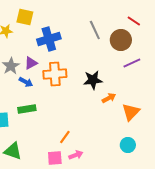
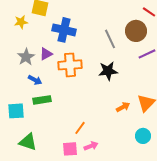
gray line: (95, 30) -> (110, 39), moved
blue cross: (49, 39) -> (64, 30), turned 30
blue arrow: (26, 82) -> (35, 80), moved
orange arrow: (109, 98) -> (123, 107), moved

